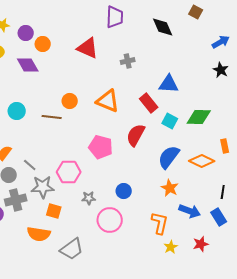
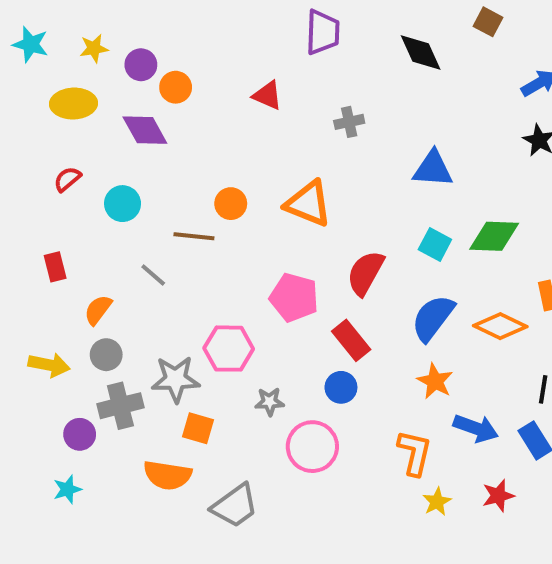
red triangle: (88, 48) -> (267, 95), size x0.7
red rectangle: (149, 103) -> (351, 340), moved
cyan circle: (17, 111) -> (123, 204), moved
gray line: (30, 165) -> (153, 275), moved

